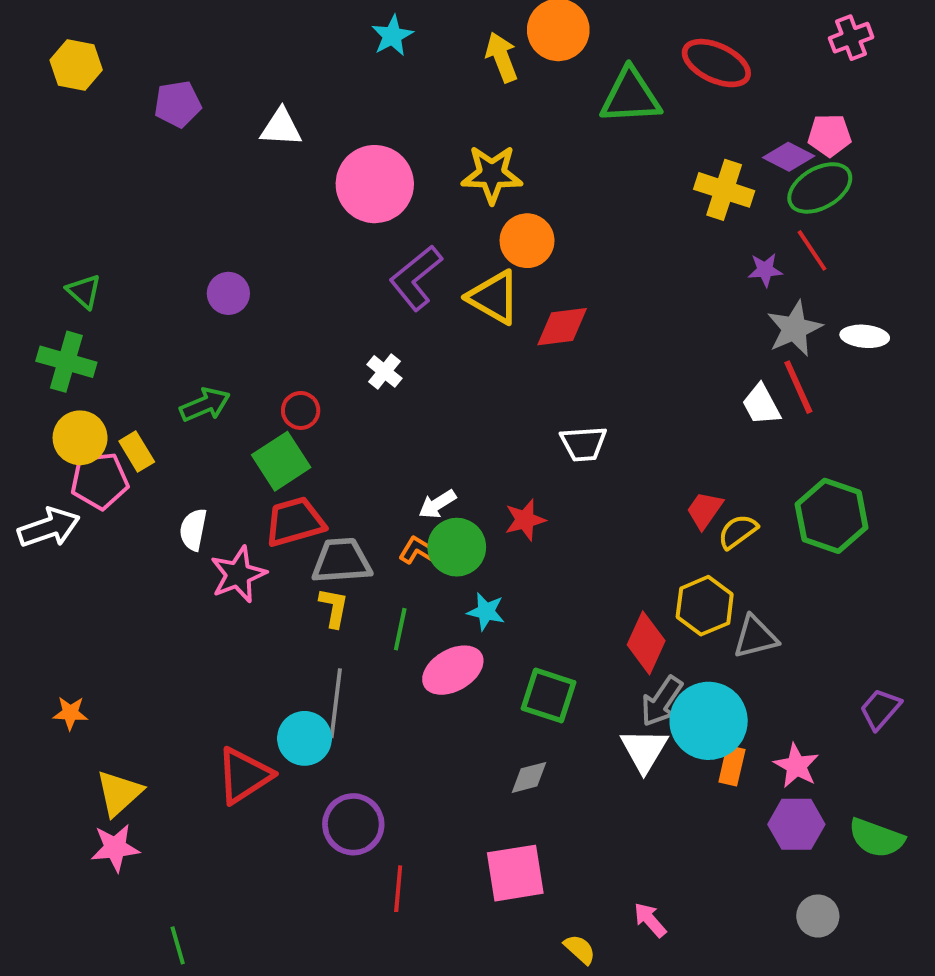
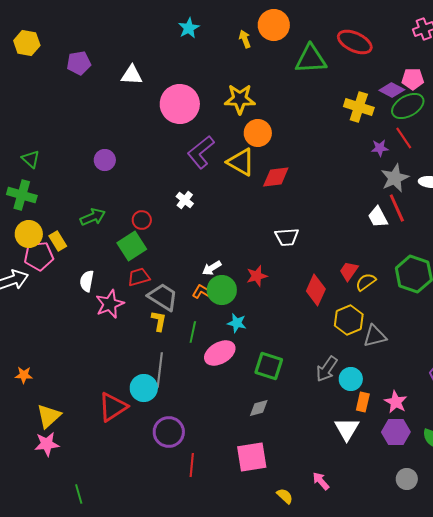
yellow arrow: (502, 57) -> (245, 39), size x0.7
red trapezoid: (295, 522) -> (139, 277), size x0.7
gray trapezoid: (342, 561) -> (163, 297), turned 36
red diamond: (646, 643) -> (316, 290), moved
cyan circle: (709, 721) -> (351, 379), size x0.6
white triangle: (644, 750) -> (347, 429), moved

